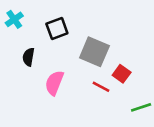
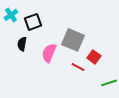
black square: (57, 28) -> (33, 22), moved
pink semicircle: (54, 83) -> (49, 53), moved

